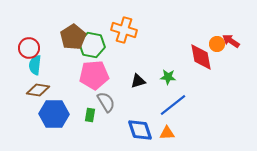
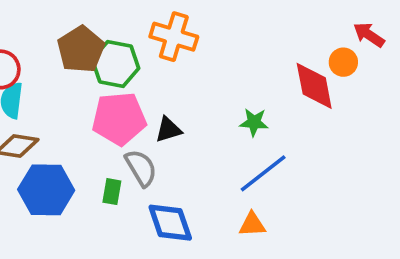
red arrow: (231, 41) -> (369, 35), moved
black triangle: (138, 81) -> (168, 130), moved
blue diamond: (140, 130) -> (170, 223), moved

